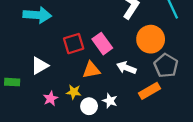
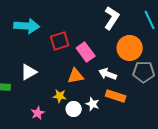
red square: (74, 44) -> (60, 41), moved
gray pentagon: (166, 66) -> (144, 72), turned -30
orange rectangle: (149, 91) -> (116, 96), moved, turned 48
pink star: (51, 99) -> (38, 113), moved

